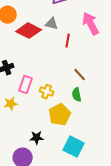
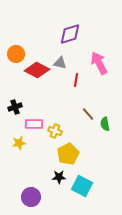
pink rectangle: (26, 85) -> (34, 124), turned 72
green semicircle: (77, 95) -> (105, 124), moved
black star: (37, 138) -> (59, 177), moved

